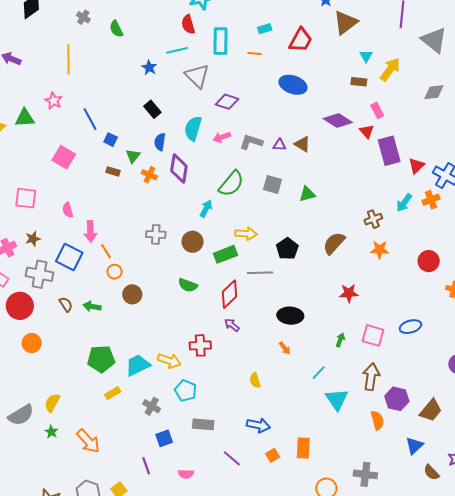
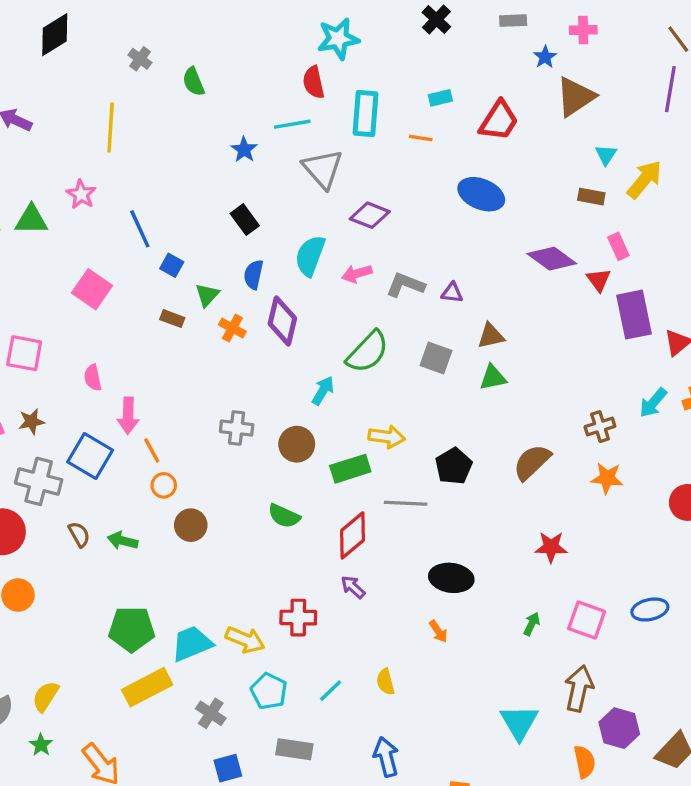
brown triangle: (302, 144) -> (491, 336), moved, turned -48
cyan line: (319, 373) -> (331, 691), moved
yellow rectangle: (113, 393) -> (147, 687), size x1.8
blue arrow: (258, 425) -> (386, 757), turned -120

